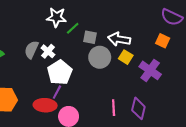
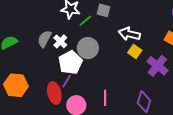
gray square: (90, 37) -> (103, 10), moved
gray circle: (100, 57) -> (88, 48), moved
red ellipse: (45, 105) -> (54, 93), turned 70
pink line: (114, 108) -> (105, 98), moved

